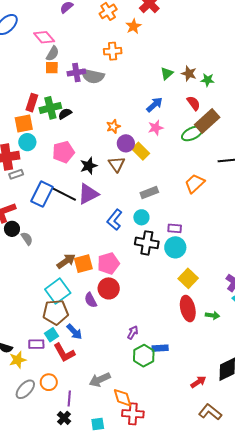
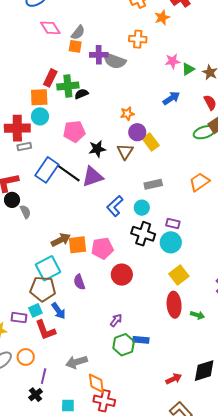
pink diamond: (44, 37) -> (50, 28), moved
pink star: (156, 128) -> (173, 61), moved
red circle: (109, 288) -> (122, 275), moved

